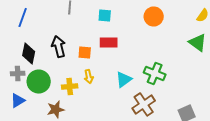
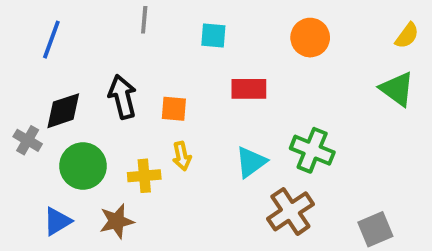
red rectangle: (109, 42) -> (249, 89), moved
black diamond: (29, 54) -> (63, 111), turned 60
gray cross: (18, 74) -> (28, 140), moved, turned 32
blue triangle: (18, 100) -> (57, 221), moved

